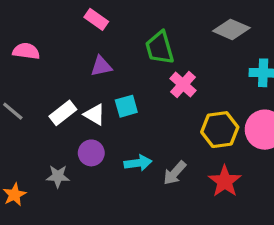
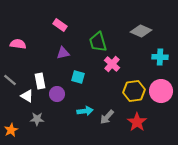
cyan square: (126, 106) -> (78, 77), turned 32
white rectangle: (63, 113) -> (40, 81), turned -63
white triangle: (95, 115) -> (27, 96), moved
purple circle: (91, 153) -> (57, 94), moved

